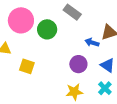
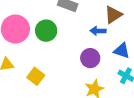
yellow square: (27, 66) -> (36, 76), turned 35

